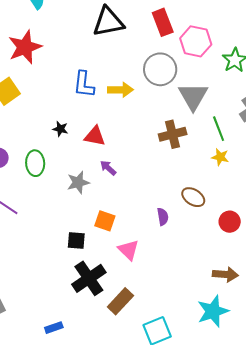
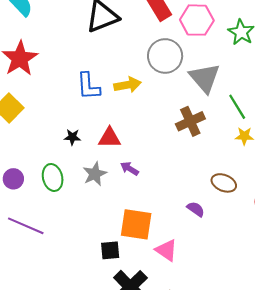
gray star: (78, 182) -> (95, 174), moved
purple semicircle: (163, 217) -> (196, 209), turned -36
orange square: (105, 221) -> (136, 224), size x1.5

